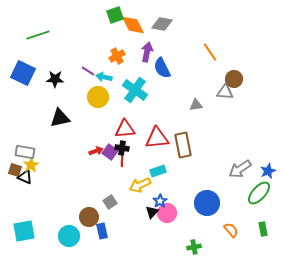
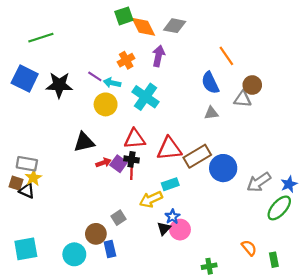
blue semicircle: (162, 68) -> (210, 83), moved
black star: (55, 79) -> (59, 85), size x1.4
black triangle: (60, 118) -> (84, 142), moved
brown rectangle: (183, 145) -> (197, 156), turned 70
blue circle: (207, 203) -> (223, 168), moved
green rectangle: (263, 229) -> (274, 260), moved

